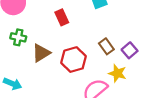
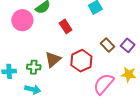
green cross: (18, 37) -> (34, 67), moved
yellow star: (117, 73) -> (129, 74), moved

